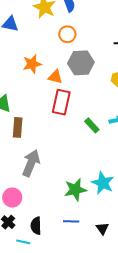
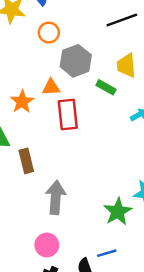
orange star: (32, 64) -> (22, 102), moved
green rectangle: (92, 125) -> (106, 87), moved
blue line: (71, 221) -> (107, 253), moved

